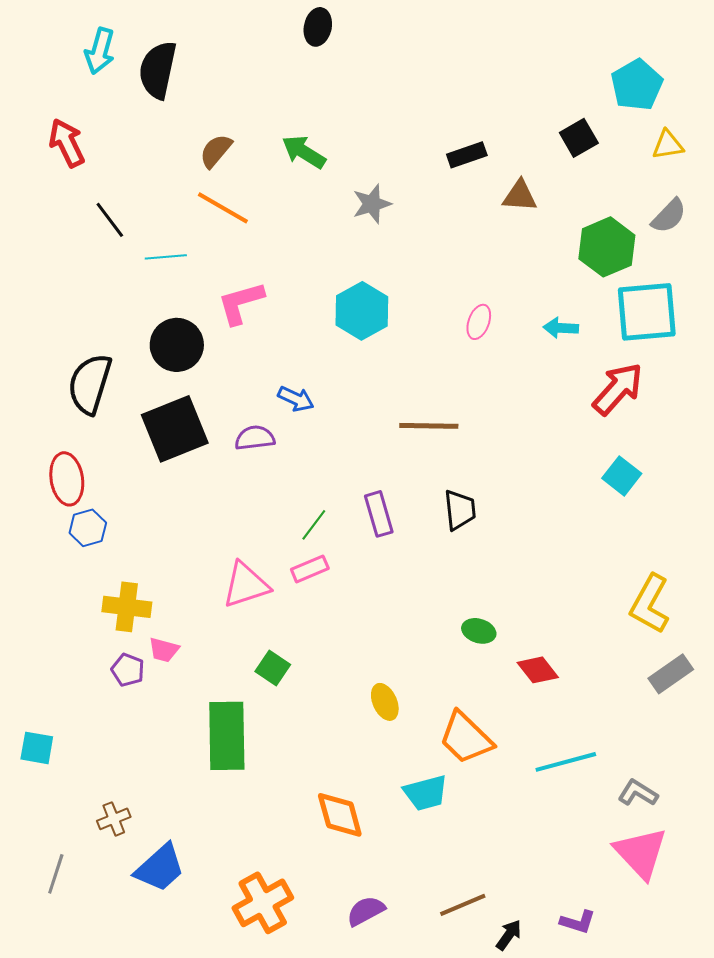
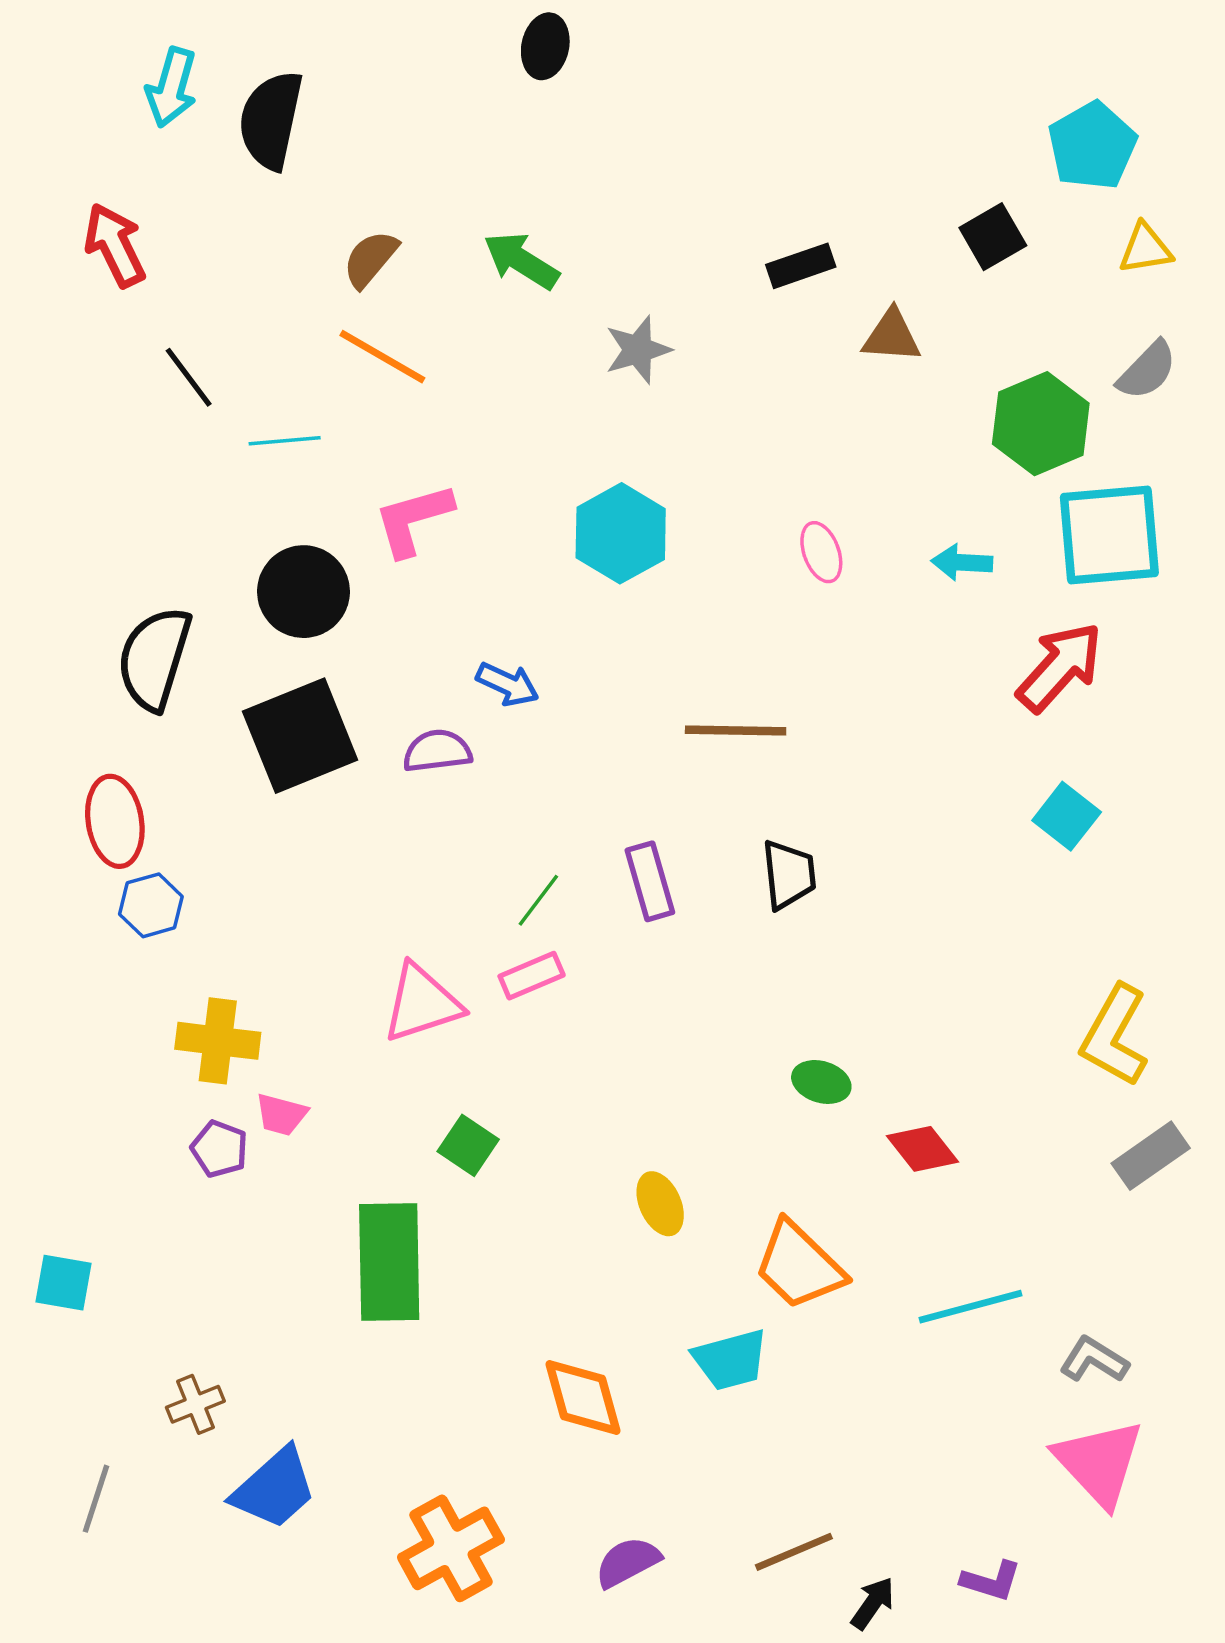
pink ellipse: (479, 322) -> (821, 552), turned -40

